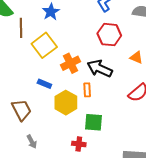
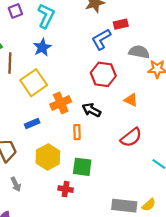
black arrow: (100, 69) -> (91, 110), size x0.7
blue rectangle: (44, 84) -> (32, 124), turned -48
yellow hexagon: (66, 103) -> (48, 157), moved

